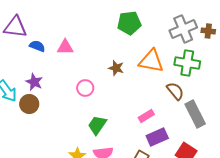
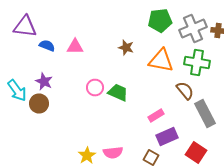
green pentagon: (129, 23) -> (160, 20), moved
brown star: (116, 68) -> (126, 48), moved
green trapezoid: (97, 125) -> (118, 92), moved, turned 80

